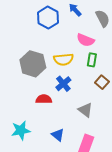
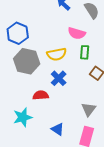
blue hexagon: (48, 18) -> (18, 33), moved
gray triangle: (85, 110) -> (89, 109), moved, turned 35
cyan star: (21, 130) -> (23, 117), moved

